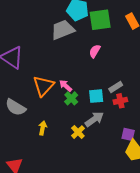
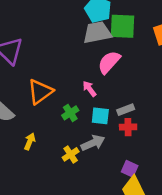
gray trapezoid: (63, 30) -> (97, 32), moved
pink semicircle: (95, 51) -> (109, 62), size x1.5
pink arrow: (66, 86) -> (89, 89), moved

